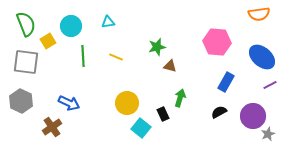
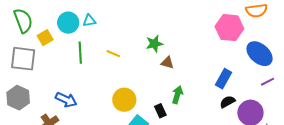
cyan triangle: (108, 22) -> (89, 21), moved
pink hexagon: (217, 42) -> (229, 28), moved
black semicircle: (219, 112) -> (227, 102), moved

